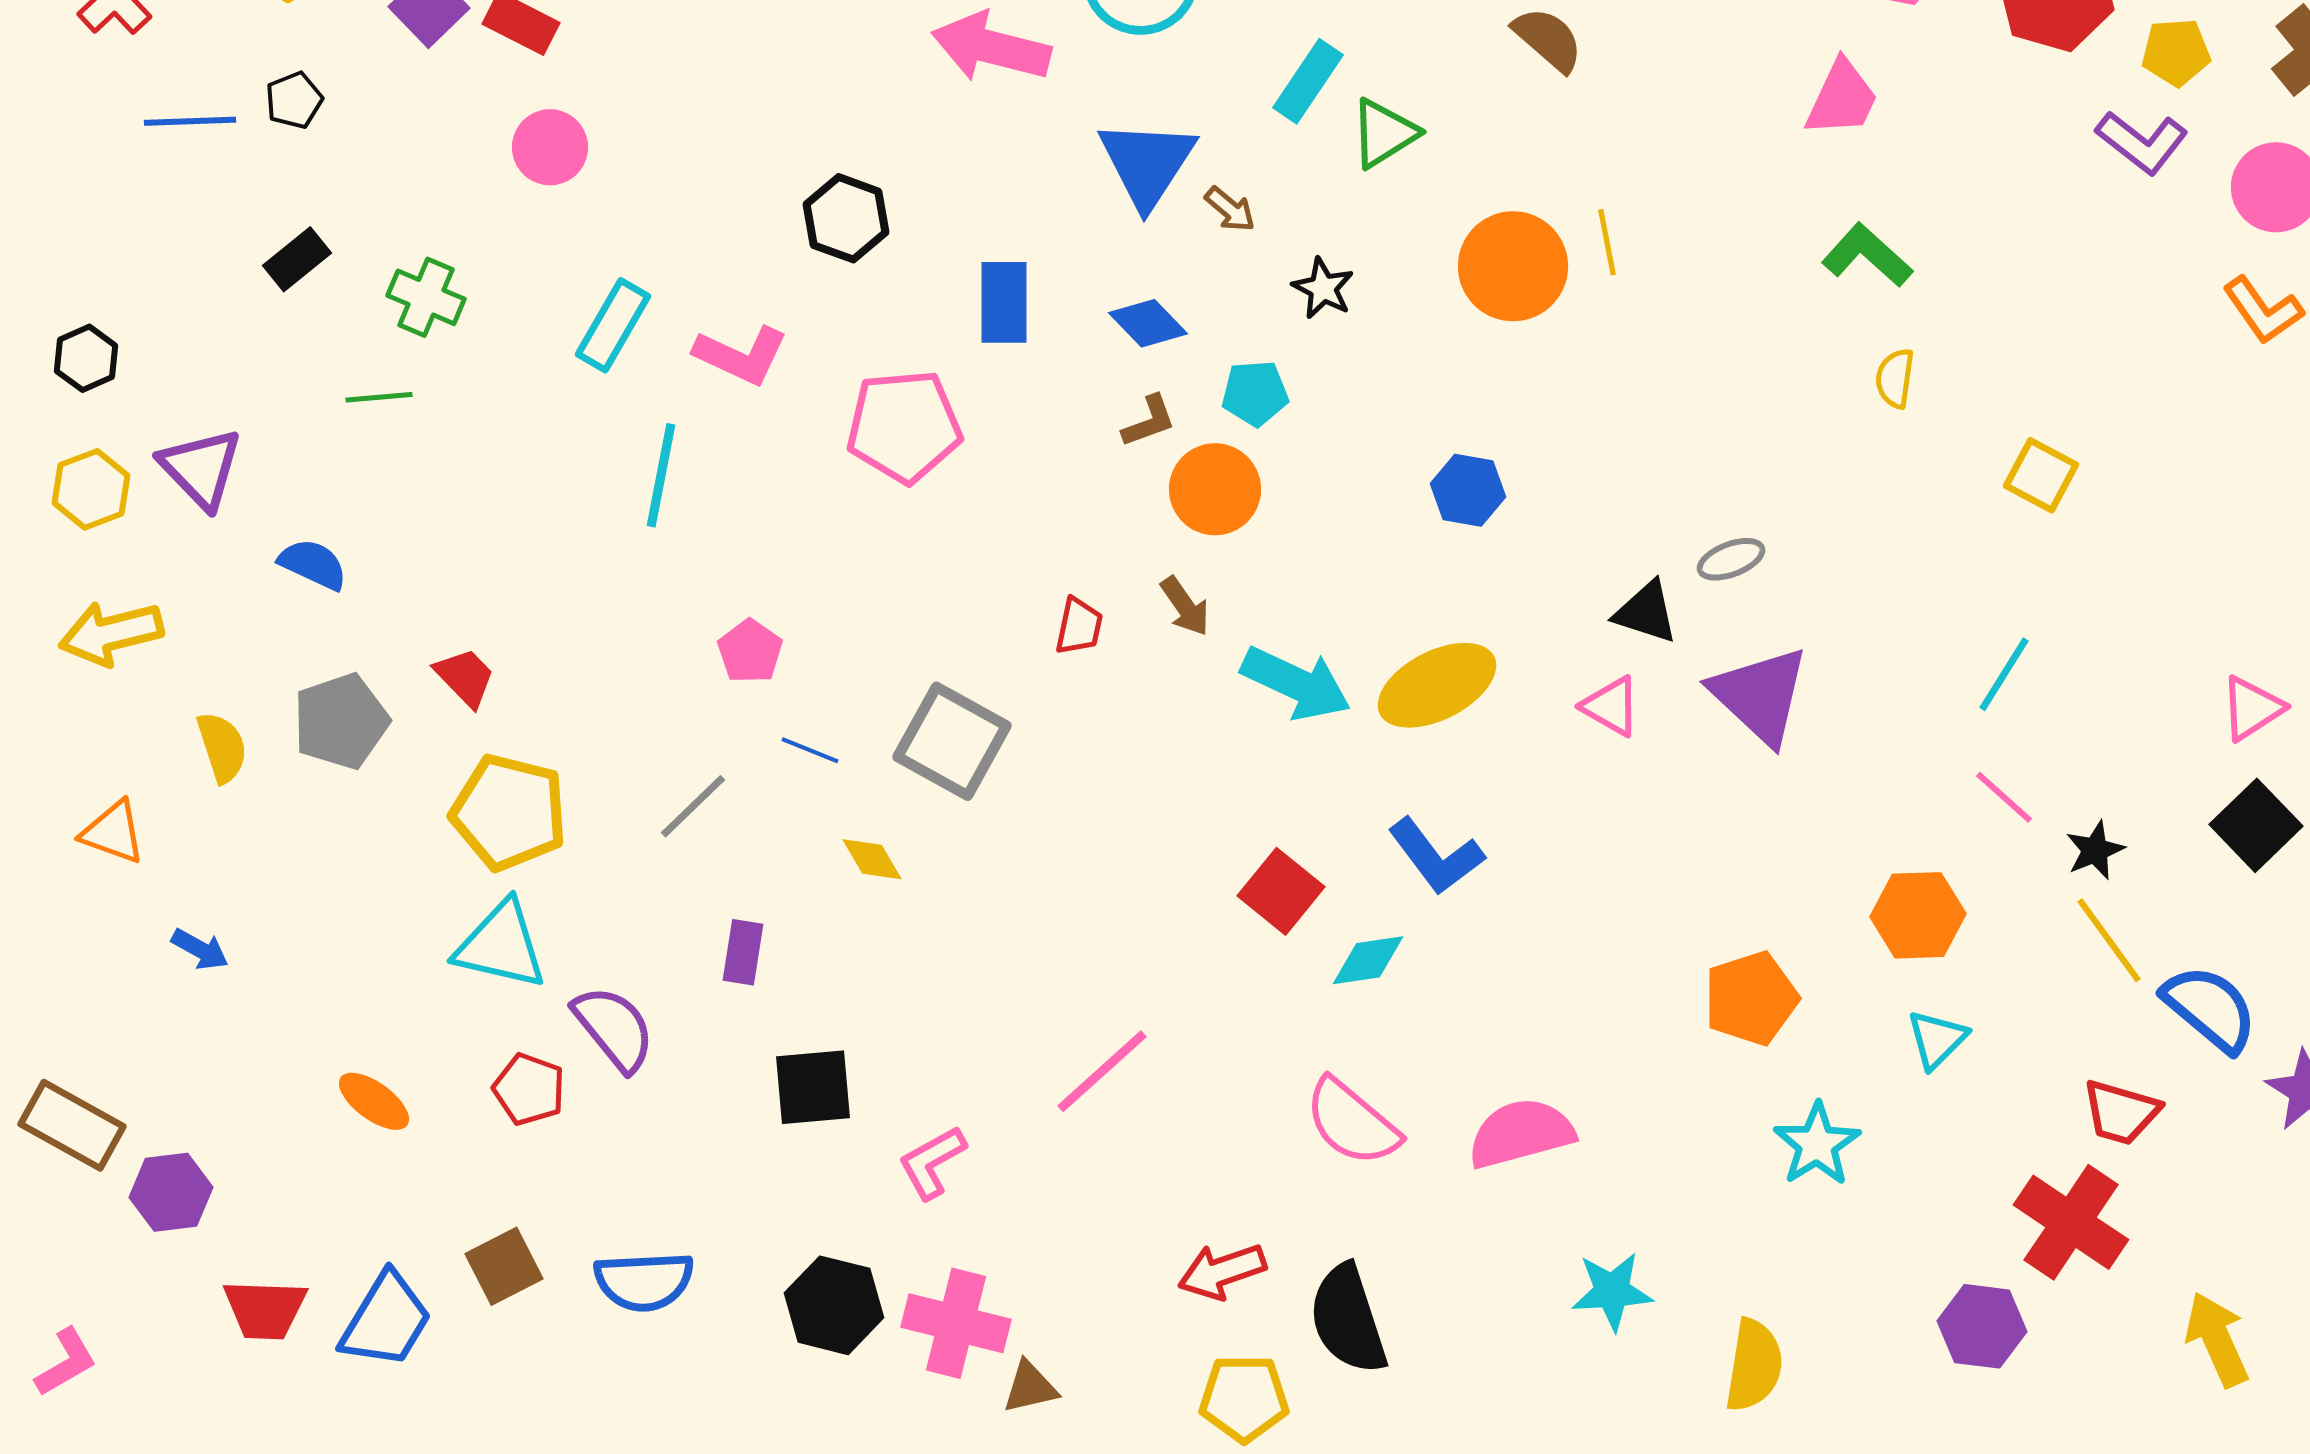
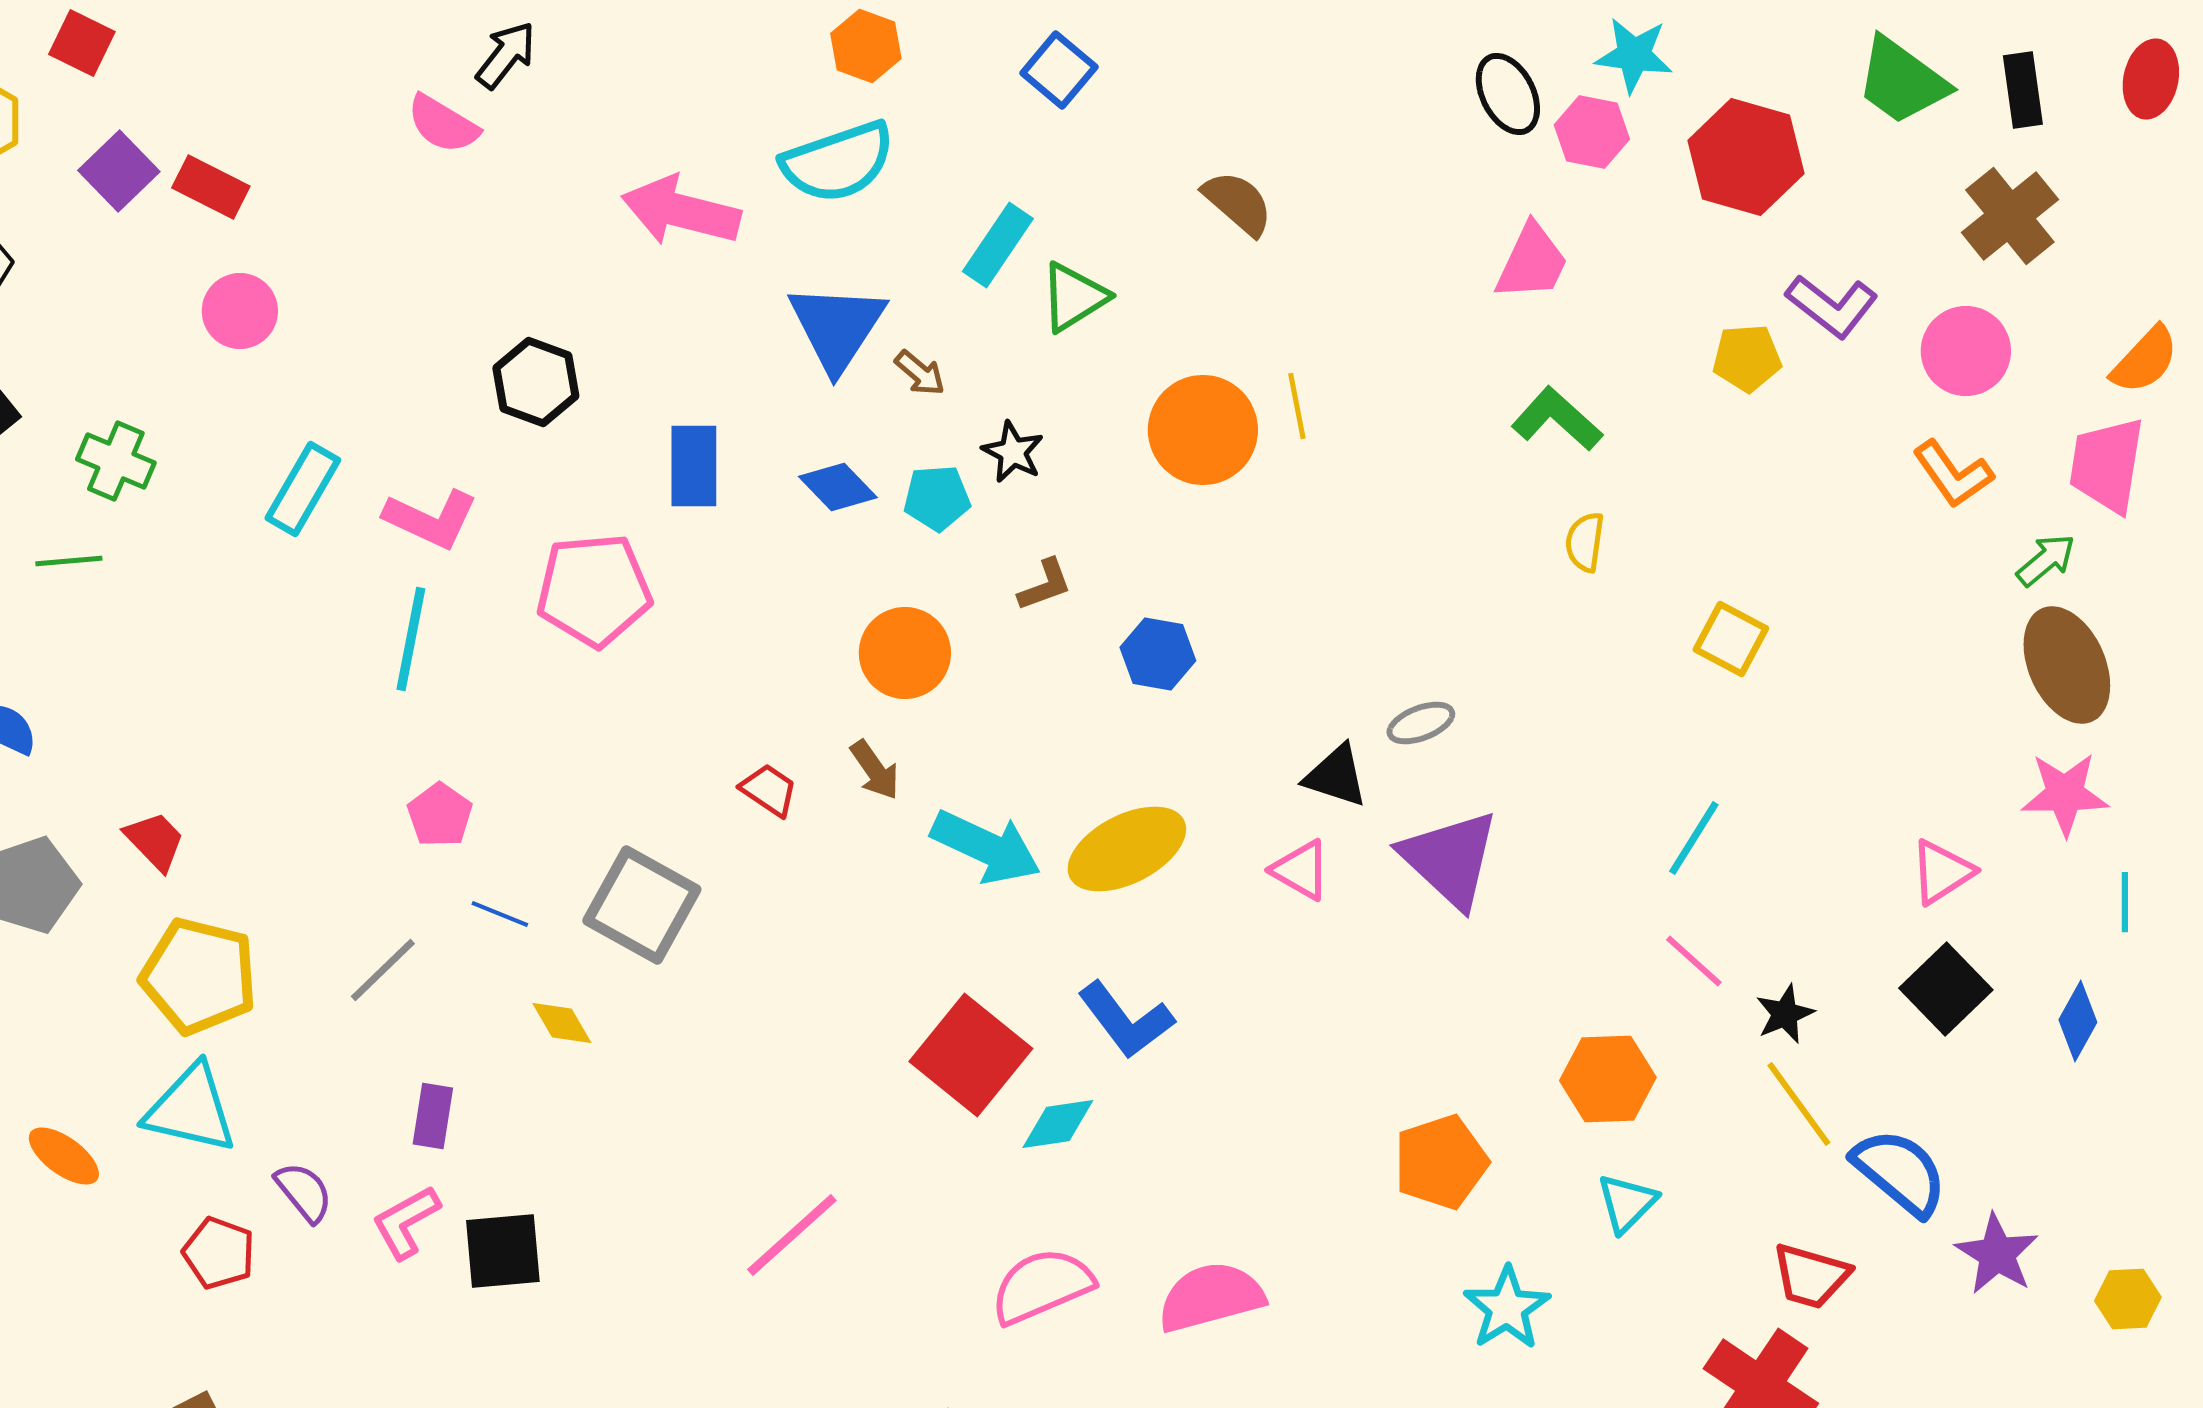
yellow pentagon: (2176, 52) -> (1747, 358), moved
cyan pentagon: (1255, 393) -> (937, 498), moved
brown L-shape: (1149, 421) -> (1045, 585), moved
cyan line: (661, 475) -> (411, 639), moved
red trapezoid: (1079, 626) -> (769, 790), turned -68
red square: (1281, 891) -> (971, 1055), size x1.4
purple semicircle: (614, 1028) -> (304, 1192), size x0.7
orange ellipse: (374, 1101) -> (64, 1156), moved
pink semicircle: (1352, 1122) -> (1042, 1286), turned 117
pink L-shape: (932, 1162) -> (406, 1222), moved

